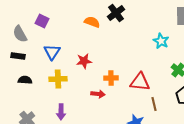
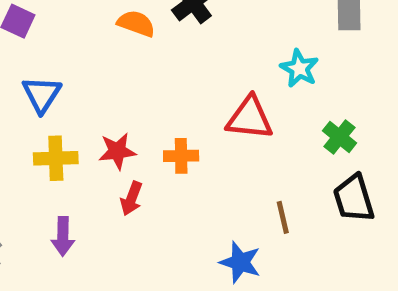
red star: (84, 61) -> (117, 151), moved
red triangle: (140, 82) -> (250, 118), moved
red arrow: (98, 94) -> (131, 198), moved, turned 104

